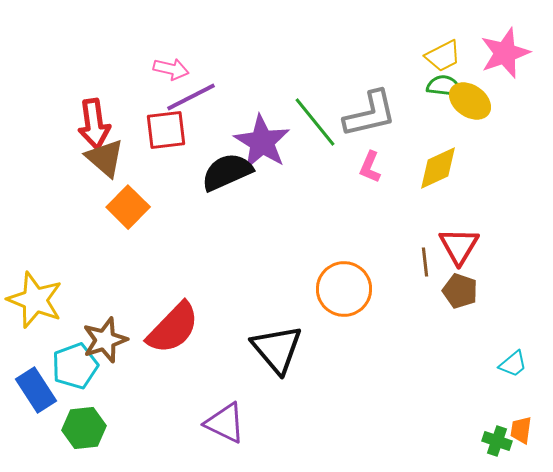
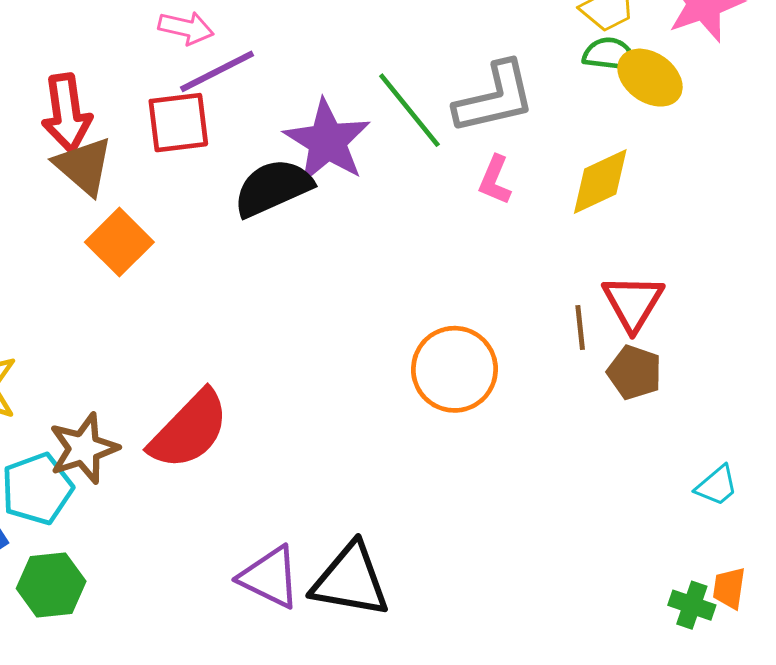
black triangle: (277, 349) -> (351, 580), moved, turned -40

